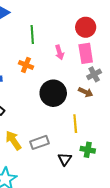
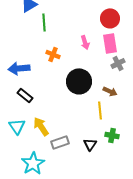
green line: (32, 35) -> (44, 22), moved
brown arrow: (86, 92) -> (110, 91), moved
gray rectangle: (40, 142) -> (60, 142), moved

